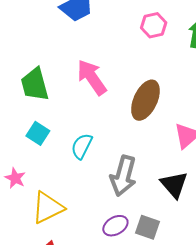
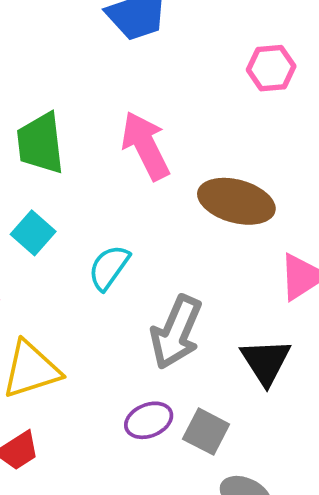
brown ellipse: (145, 100) -> (236, 201), turned 72

